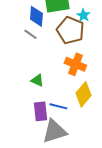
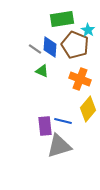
blue diamond: (36, 16) -> (50, 47), moved
green triangle: (37, 80) -> (42, 71), moved

